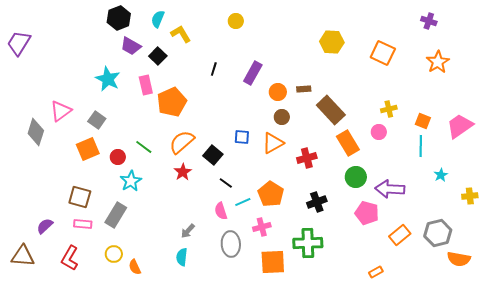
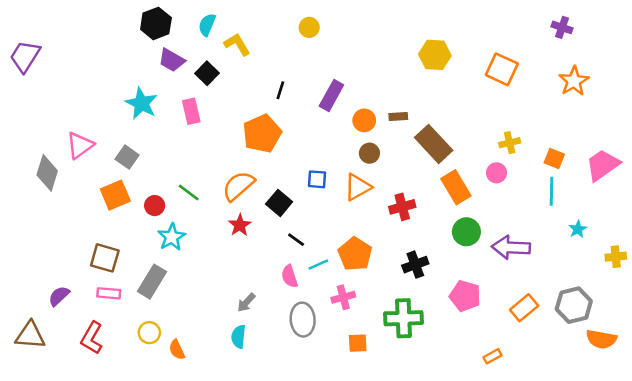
orange pentagon: (172, 102) -> (262, 134), moved
pink pentagon: (367, 213) -> (465, 296), moved
orange square: (273, 262) -> (358, 343), size x0.6

